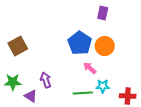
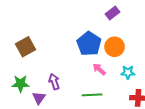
purple rectangle: (103, 13) -> (112, 13), turned 40
cyan star: (103, 86) -> (128, 72), moved
purple triangle: (31, 96) -> (39, 98), turned 32

